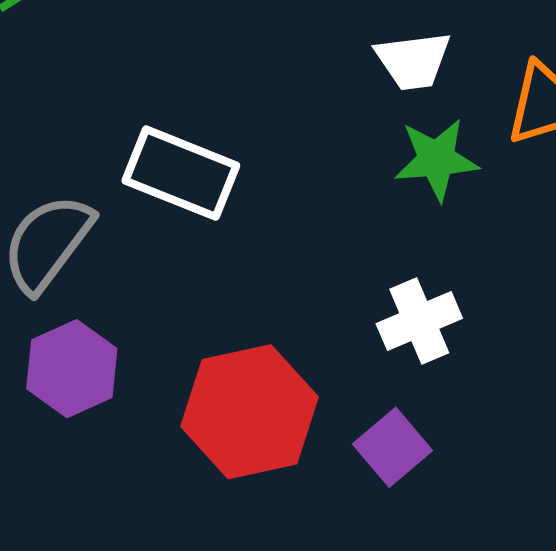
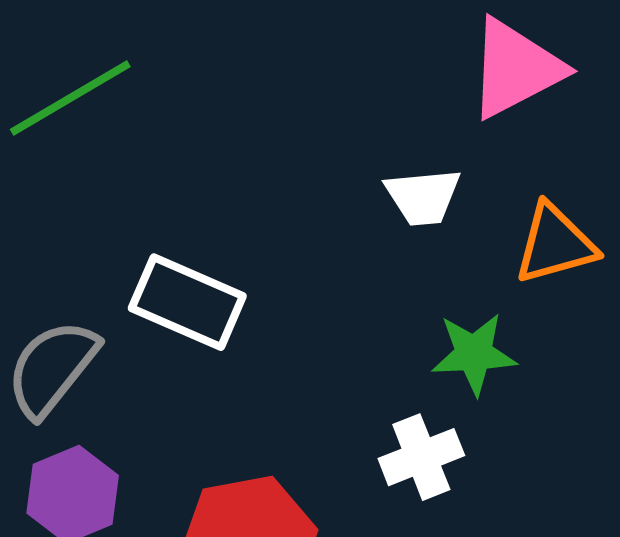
green star: (436, 159) -> (474, 354), moved

